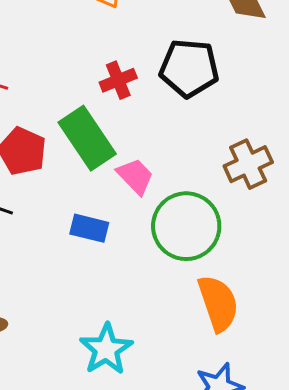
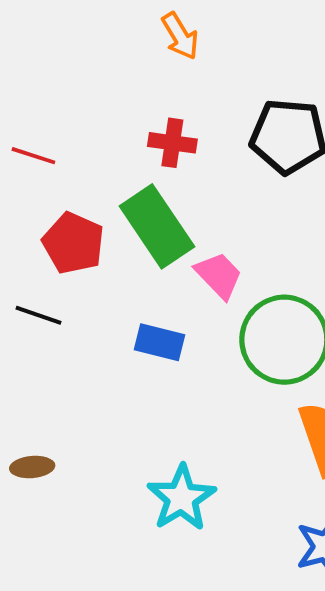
red cross: (118, 80) -> (172, 143), moved, turned 30

